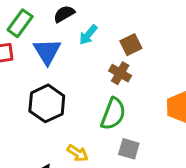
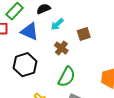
blue triangle: (47, 51) -> (30, 31), turned -42
brown cross: (120, 73) -> (61, 48), moved

